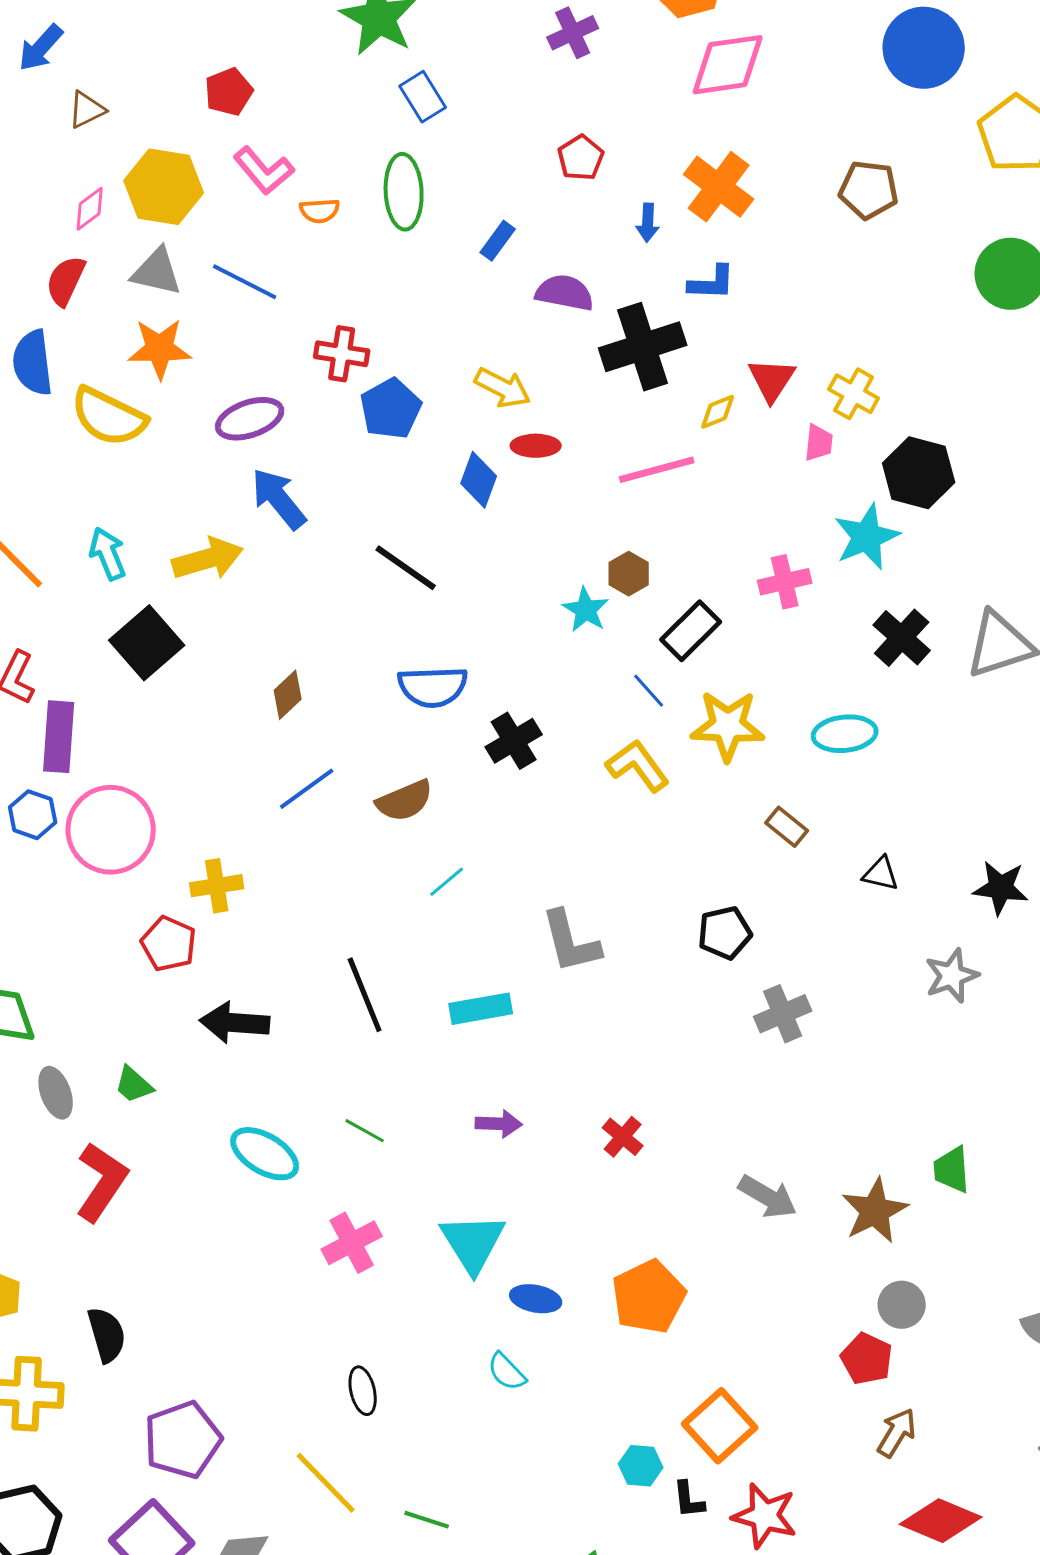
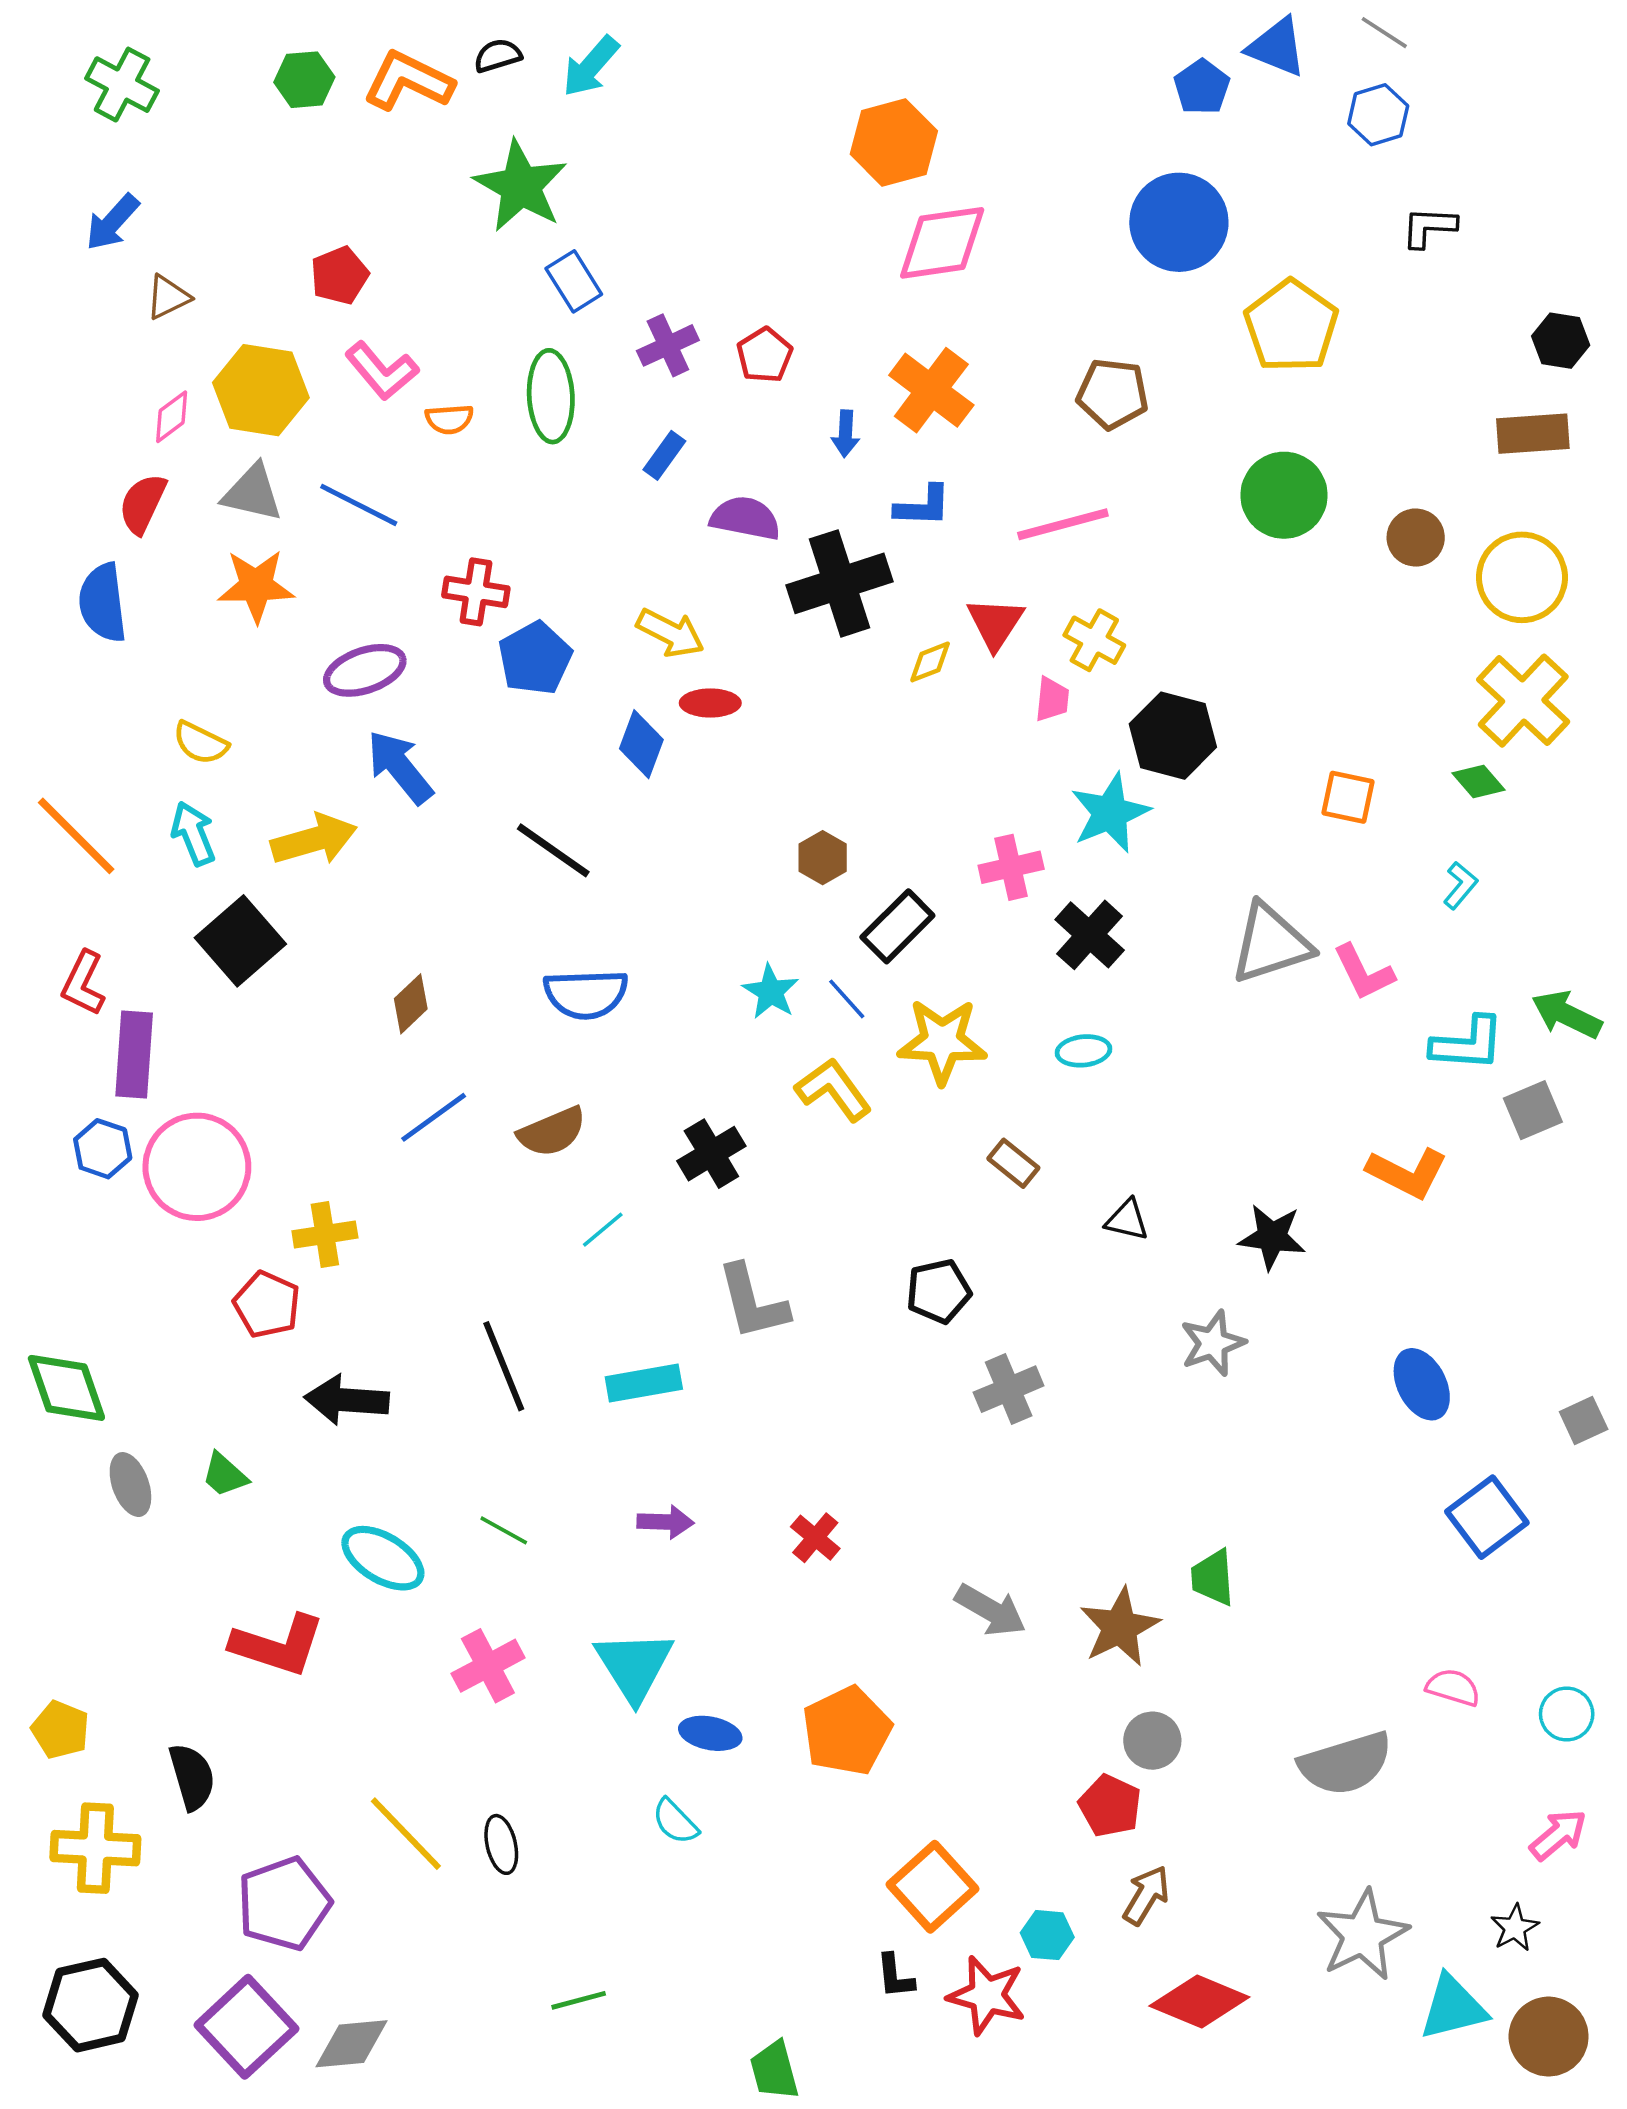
purple cross: (573, 33) -> (668, 345), moved
yellow semicircle: (109, 417) -> (201, 743), moved, size x0.6
pink line: (657, 470) -> (1063, 524), moved
cyan star: (586, 610) -> (771, 992), moved
black cross: (902, 638) -> (1090, 935), moved
cyan ellipse: (845, 734) -> (1083, 1051), size x0.7
black cross: (514, 741) -> (711, 1154), moved
red L-shape: (102, 1182) -> (278, 1645), moved, turned 74
cyan hexagon: (641, 1466) -> (1047, 1935), moved
yellow line: (326, 1483) -> (406, 1834), moved
green line: (427, 1520) -> (579, 2000), turned -33

